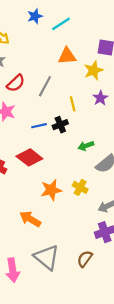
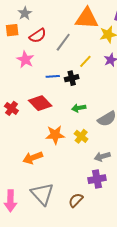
orange triangle: (67, 56) -> (87, 18), size x1.4
yellow line: (73, 104) -> (85, 61), turned 48
green arrow: (86, 146) -> (79, 108), moved
orange arrow: (30, 219) -> (33, 158), turned -60

